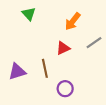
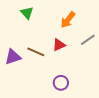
brown line: (45, 68) -> (36, 52), moved, turned -54
purple triangle: (17, 72) -> (13, 57), moved

